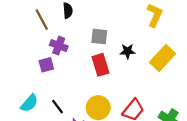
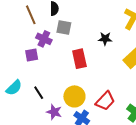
gray square: (99, 37) -> (64, 27), moved
black star: (128, 51) -> (105, 39), moved

